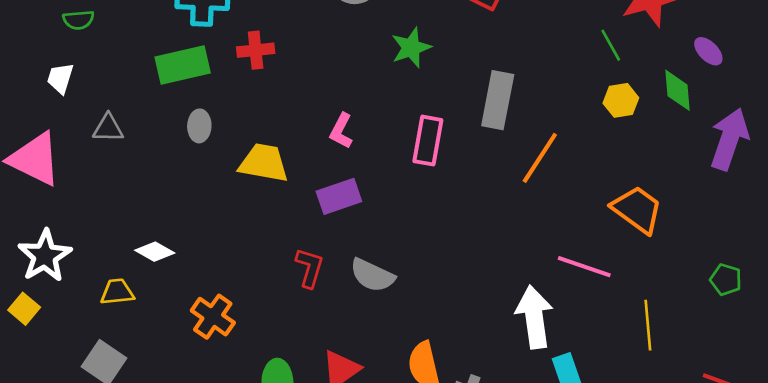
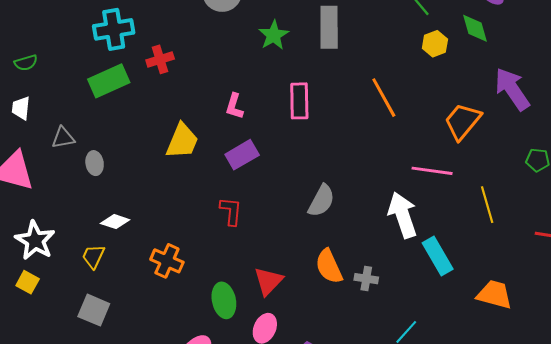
gray rectangle: (498, 100) -> (329, 27), moved
gray ellipse: (199, 126) -> (95, 163), moved
purple arrow: (729, 139) -> (512, 89), moved, turned -42
orange line: (540, 158) -> (384, 98), turned -51
yellow trapezoid: (264, 163) -> (182, 141), turned 114
orange trapezoid: (637, 210) -> (463, 121), turned -75
gray semicircle: (372, 275) -> (321, 201), moved, turned -76
yellow trapezoid: (117, 292) -> (93, 256), turned -48

